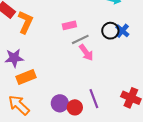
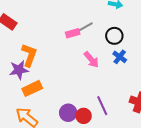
orange L-shape: (25, 22) -> (29, 55), moved
blue cross: (122, 31) -> (120, 57), moved
gray line: (80, 39) -> (84, 27), moved

